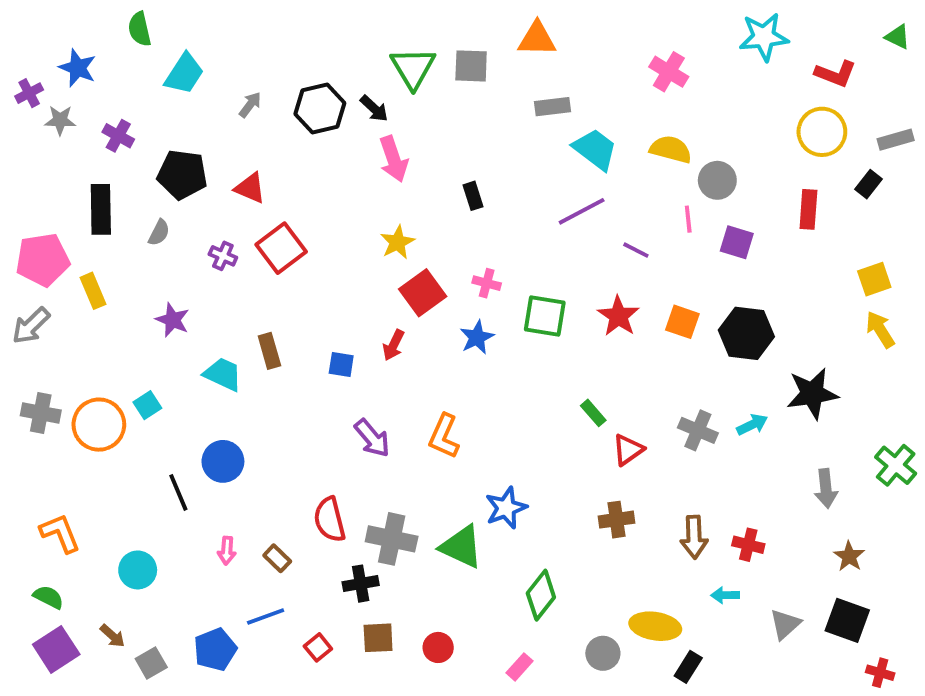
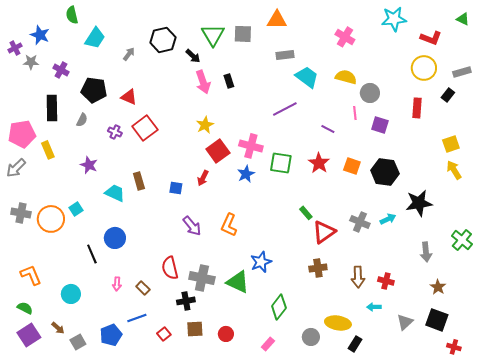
black hexagon: (320, 109) -> (163, 40), moved
black rectangle: (473, 196) -> (229, 81), moved
purple line: (582, 211) -> (285, 109), moved
pink cross: (487, 283) -> (251, 146), size x1.6
red triangle: (628, 450) -> (324, 232), size x1.4

